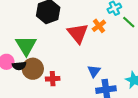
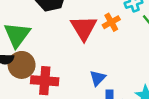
red cross: (53, 79) -> (45, 81), size x1.5

